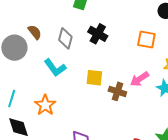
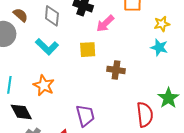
pink arrow: (139, 79) -> (105, 24), moved
brown cross: (117, 91) -> (116, 70), moved

